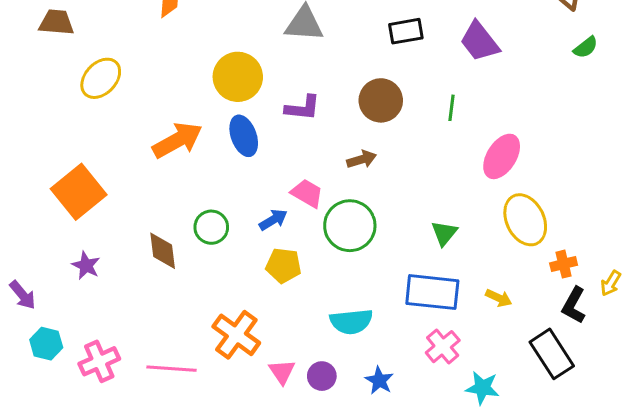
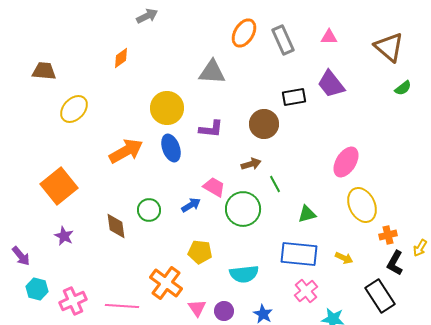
black rectangle: (406, 31) -> (294, 97), moved
green line: (452, 108) -> (275, 184), moved, turned -36
green triangle: (444, 233) -> (307, 214), turned 36
yellow pentagon: (283, 265) -> (200, 252), moved

